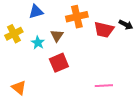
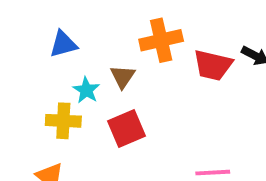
blue triangle: (36, 12) -> (63, 44), moved
yellow cross: (14, 34) -> (63, 121), moved, turned 30

